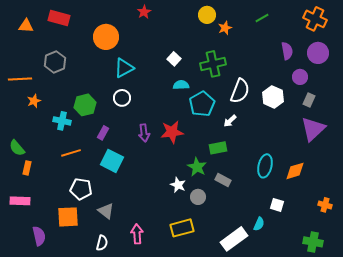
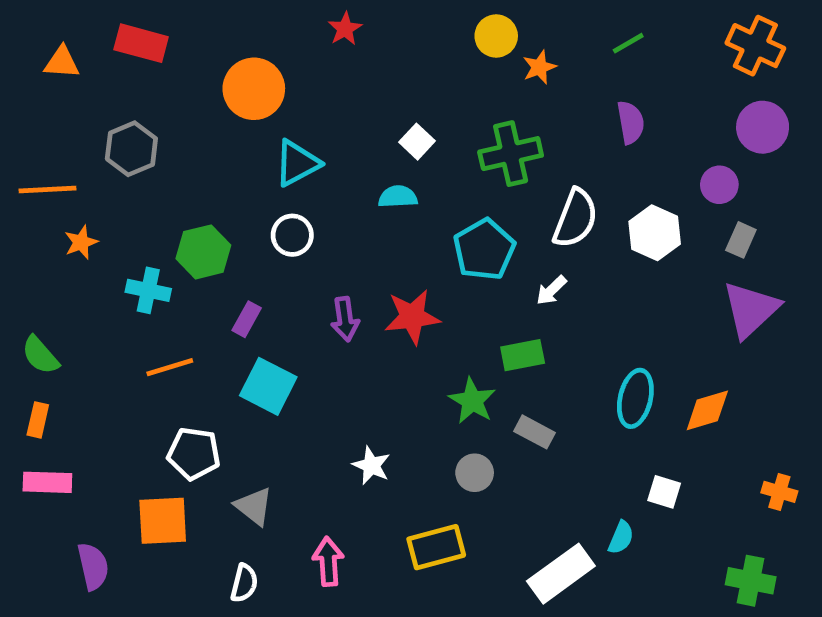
purple semicircle: (287, 51) -> (631, 122), moved
cyan semicircle: (181, 85) -> (398, 197), moved
orange rectangle: (27, 168) -> (38, 420), moved
white star: (178, 185) -> (371, 466), moved

